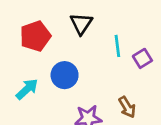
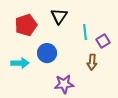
cyan arrow: (27, 89) -> (20, 63), turned 42
brown arrow: (127, 107) -> (92, 62), moved, turned 35

